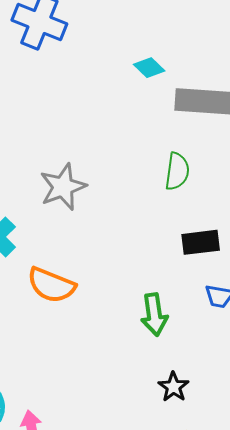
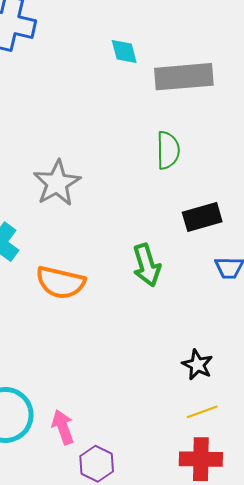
cyan diamond: (149, 68) -> (124, 51), turned 40
green arrow: (154, 315) -> (147, 265), moved

